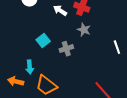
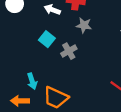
cyan square: (43, 41) -> (47, 39), moved

